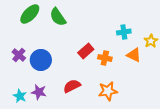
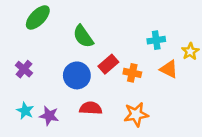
green semicircle: (58, 17) -> (83, 36), moved
blue circle: (41, 60) -> (77, 75), moved
red semicircle: (72, 86) -> (91, 108), turned 30
cyan star: (20, 96) -> (25, 111), moved

